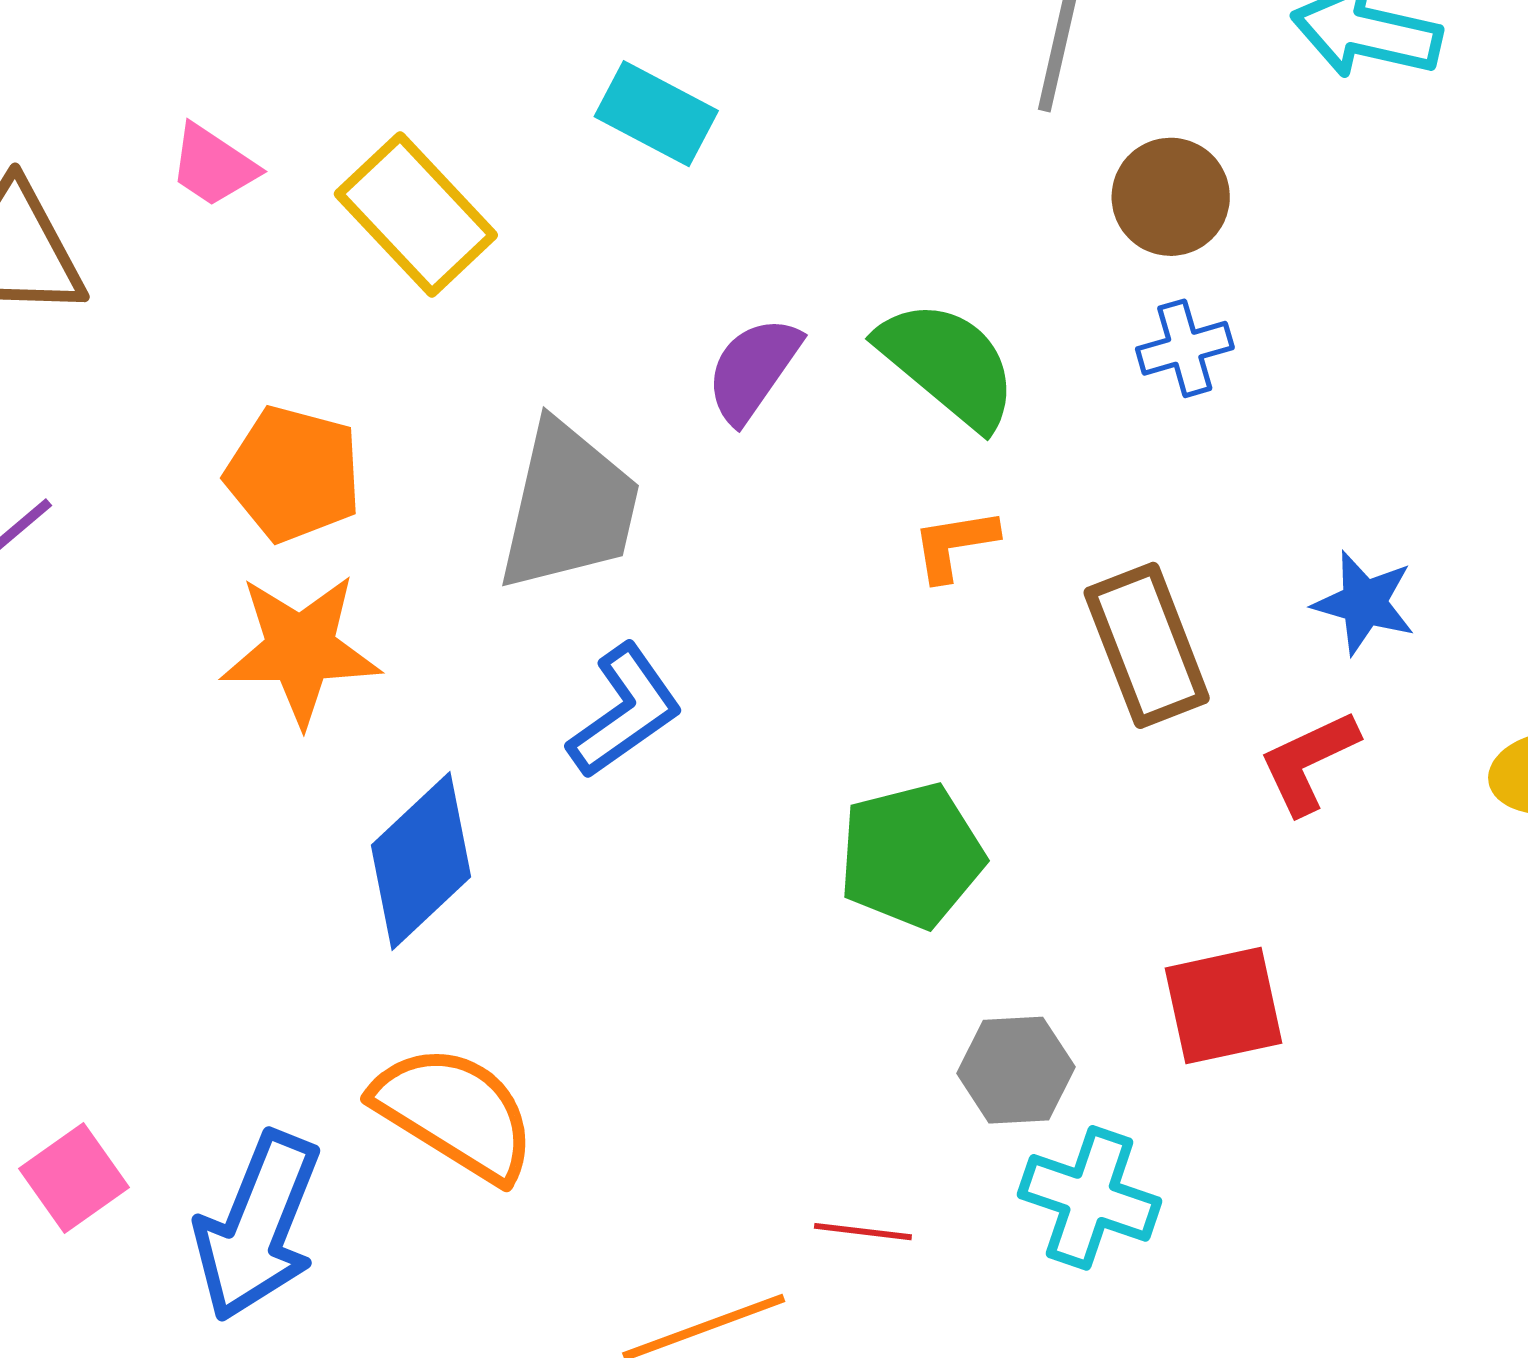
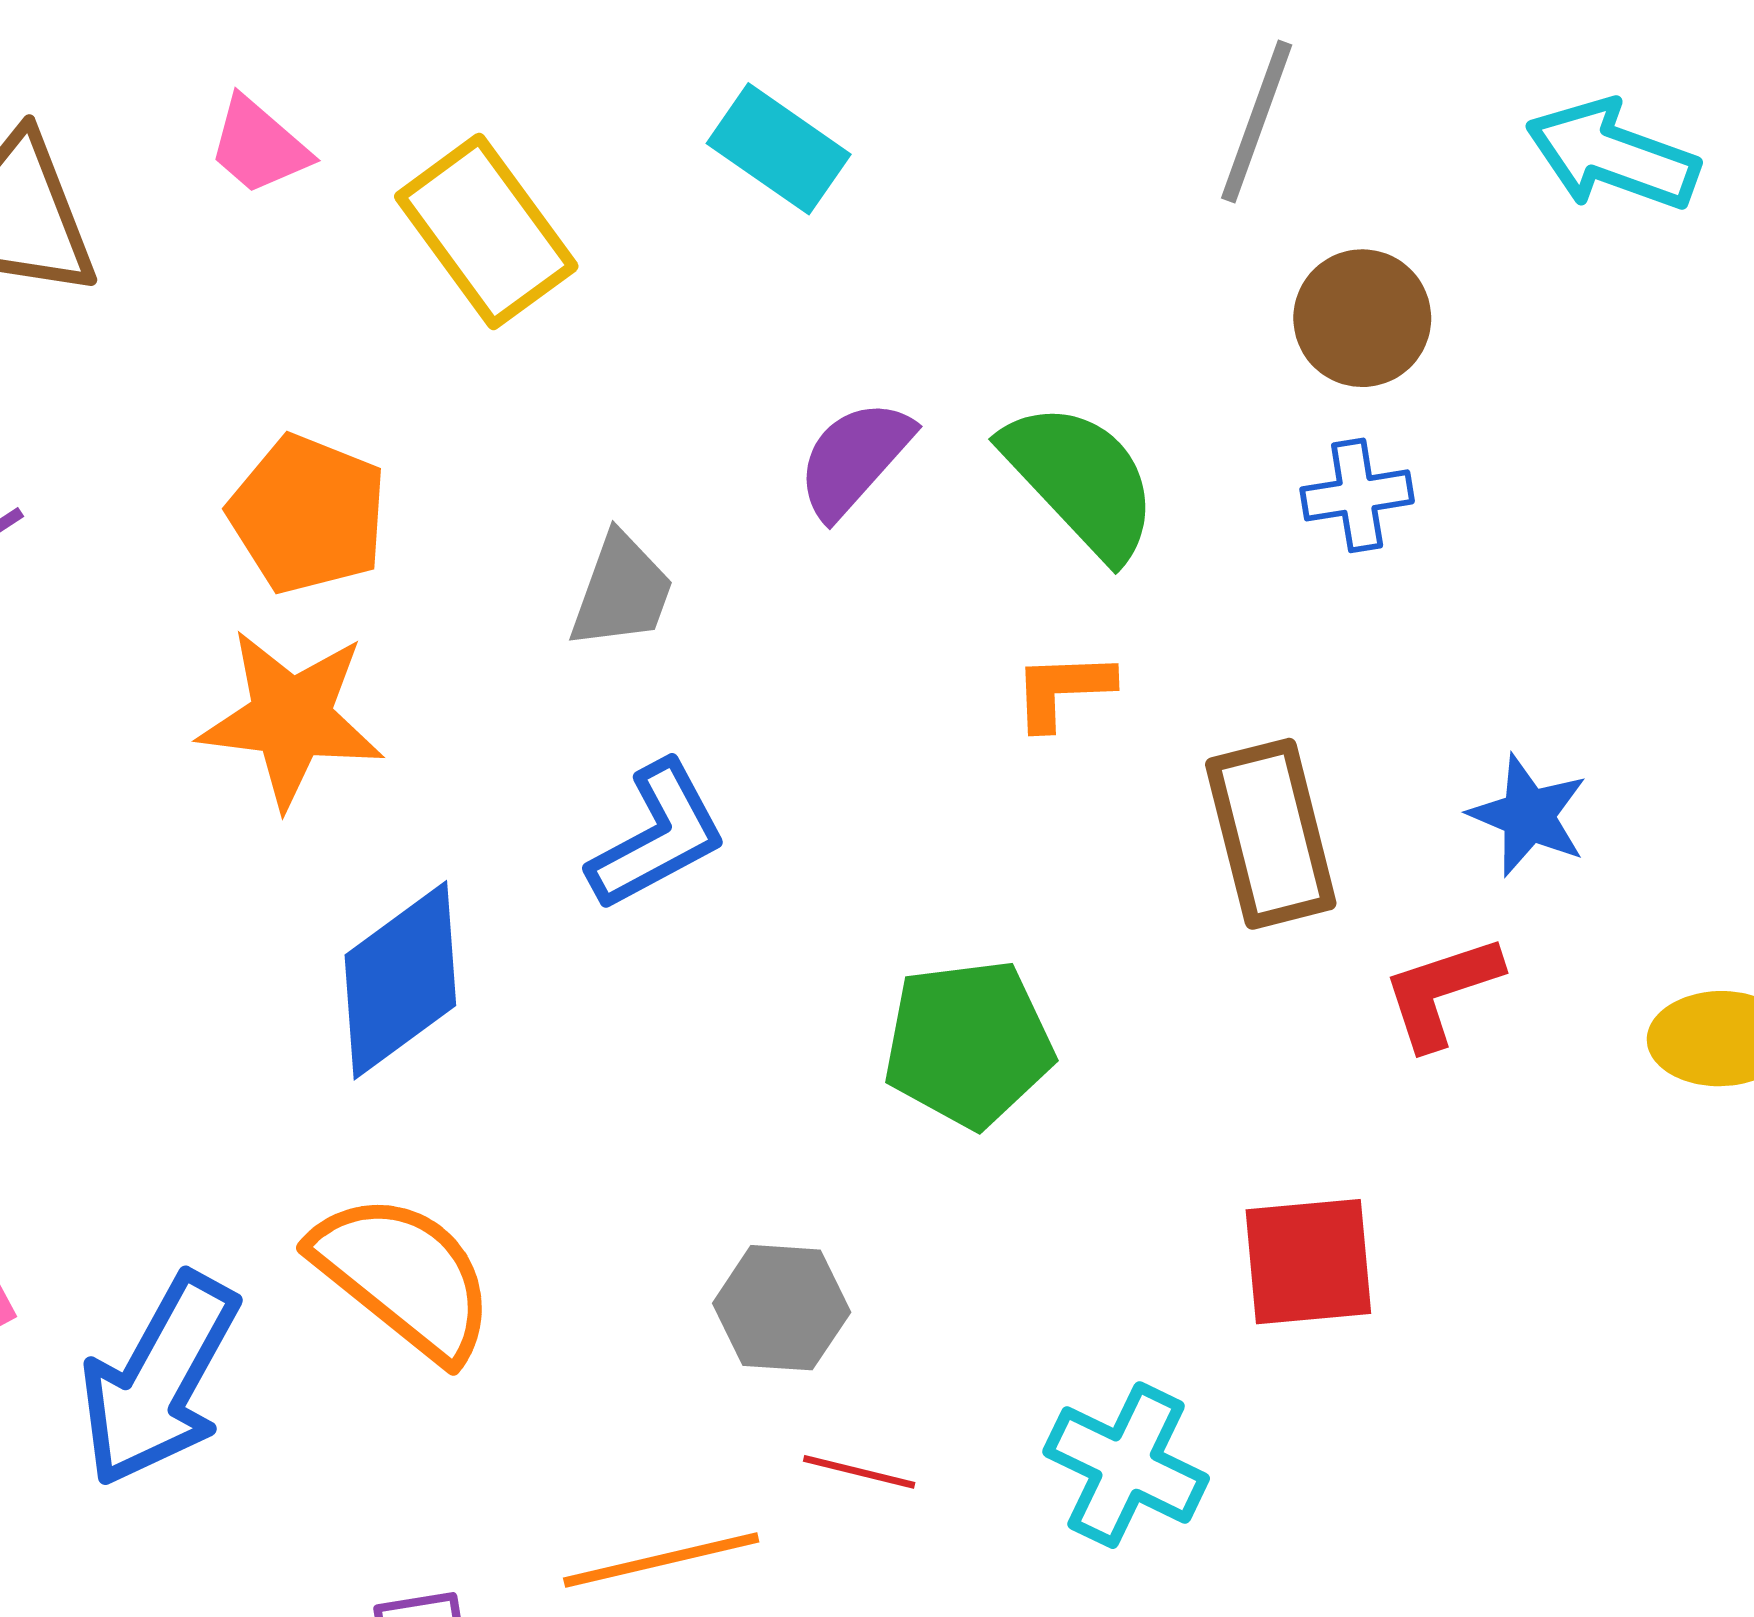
gray trapezoid: (569, 507) -> (622, 591), size x0.6
gray hexagon: (1016, 1070) -> (782, 1308), moved

